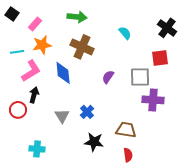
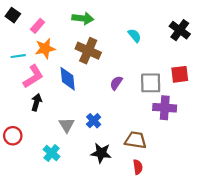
red square: (160, 58) -> (180, 74), moved
red circle: (18, 110) -> (13, 136), moved
cyan cross: (37, 149) -> (52, 153), moved, turned 35

